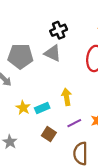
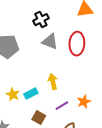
gray triangle: (53, 53) -> (50, 42), moved

